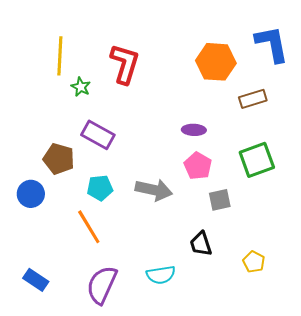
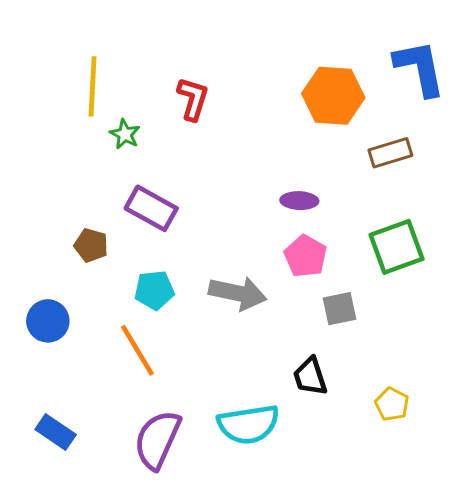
red L-shape: (125, 64) -> (193, 99), size x0.7
brown pentagon: (59, 159) -> (91, 245), size x0.7
blue circle: (31, 194) -> (48, 321), moved
cyan semicircle: (161, 275) -> (248, 424), size x1.4

